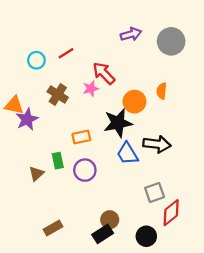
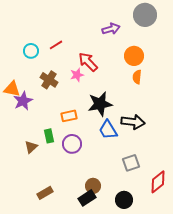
gray circle: (171, 41) -> (145, 15), moved
orange circle: (134, 102) -> (134, 56), moved
red diamond: (171, 213) -> (158, 182), moved

